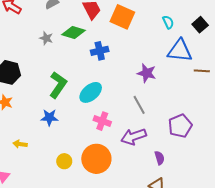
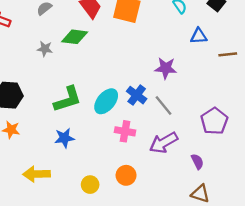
blue cross: (100, 51) -> (137, 95), moved, turned -30
blue triangle: (180, 51) -> (199, 36), size x0.6
green L-shape: (58, 85) -> (68, 99), turned 48
yellow arrow: (20, 144) -> (37, 174), size x1.6
orange circle: (96, 159) -> (126, 175), size x0.6

